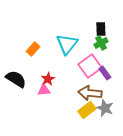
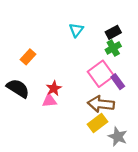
black rectangle: (101, 29) -> (113, 32), turned 64
cyan triangle: (67, 44) -> (76, 30), moved, size x0.6
orange rectangle: (33, 49) -> (28, 57), moved
gray star: (105, 108) -> (118, 137), moved

